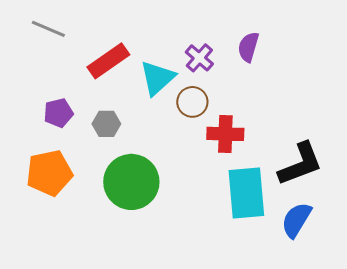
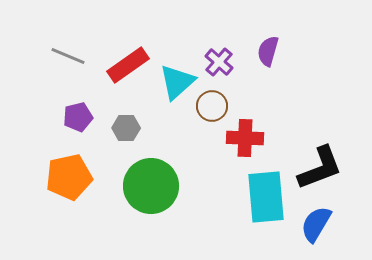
gray line: (48, 29) -> (68, 56), moved

